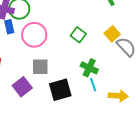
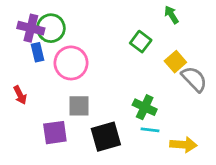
green square: (78, 35) -> (141, 42), moved
cyan line: (93, 85) -> (150, 130), turned -64
purple square: (22, 87) -> (55, 133), turned 30

